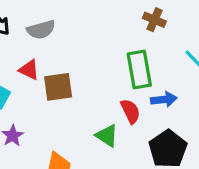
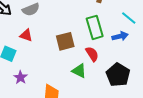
brown square: (58, 87) -> (65, 41), moved
blue arrow: (164, 99) -> (120, 36), moved

